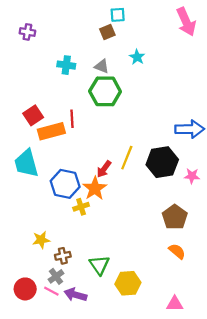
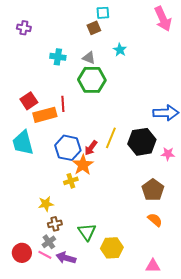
blue hexagon: (65, 184) -> (68, 148), moved
yellow star: (41, 240) -> (46, 204), moved

